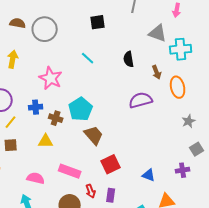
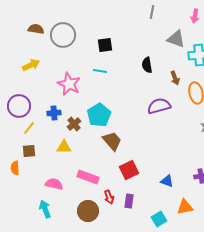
black square: (98, 22) -> (105, 45), moved
cyan line: (88, 58) -> (100, 71), moved, turned -32
yellow arrow: (13, 59) -> (31, 65), turned 54
brown cross: (56, 118) -> (74, 124), turned 32

